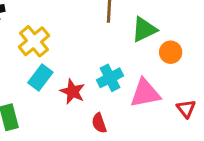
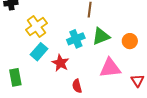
green triangle: (144, 29) -> (101, 36), moved
cyan cross: (110, 78) -> (76, 39), moved

